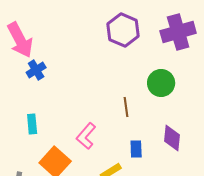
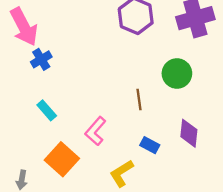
cyan rectangle: (32, 124) -> (47, 110), moved, turned -36
blue rectangle: (136, 149) -> (150, 145), turned -60

